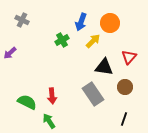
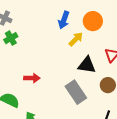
green cross: (62, 40) -> (11, 38), moved
red arrow: (52, 96) -> (32, 78), moved, turned -84

